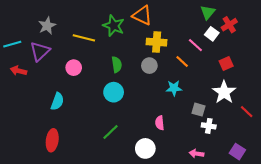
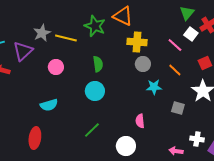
gray star: (47, 26) -> (42, 33), moved
orange line: (182, 61) -> (175, 70), moved
gray circle: (149, 66) -> (143, 64), moved
cyan semicircle: (57, 101) -> (49, 105), moved, turned 54
white cross: (209, 126) -> (197, 139), moved

